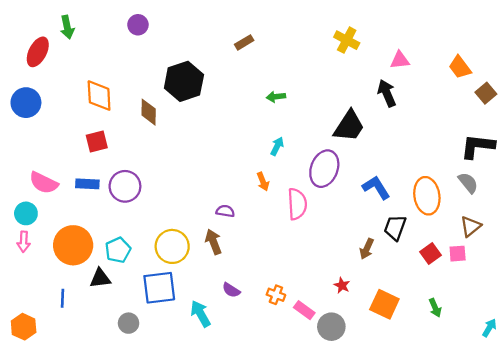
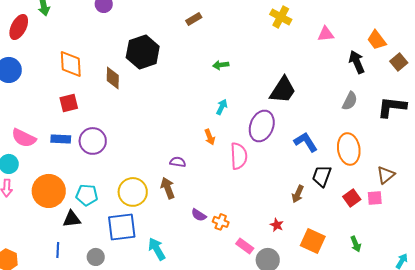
black arrow: (387, 93) -> (357, 62), moved
gray semicircle: (468, 183) -> (350, 101), moved, turned 66
cyan pentagon: (118, 250) -> (87, 195), turned 30
purple semicircle: (231, 290) -> (199, 215), moved
orange cross: (276, 295) -> (221, 222), moved
blue line: (62, 298) -> (58, 250), moved

